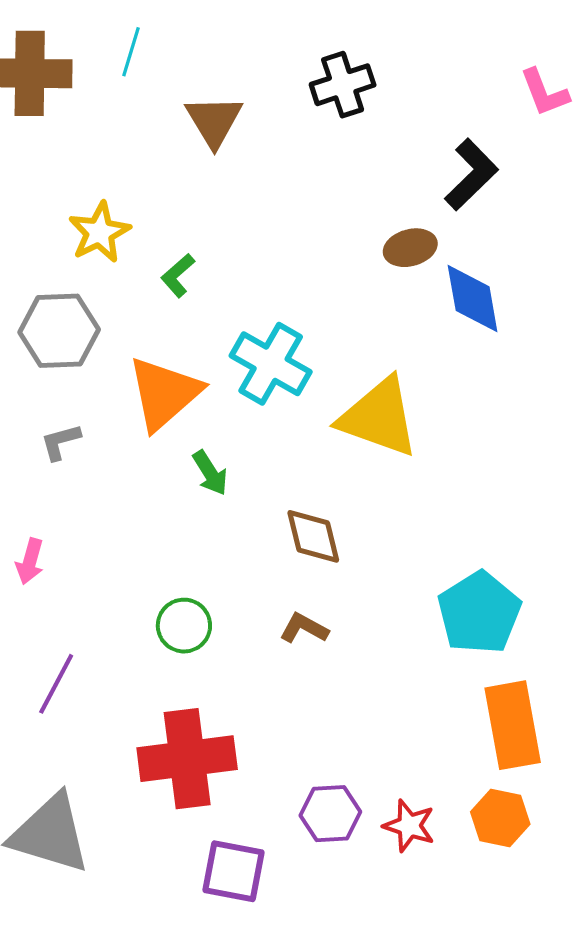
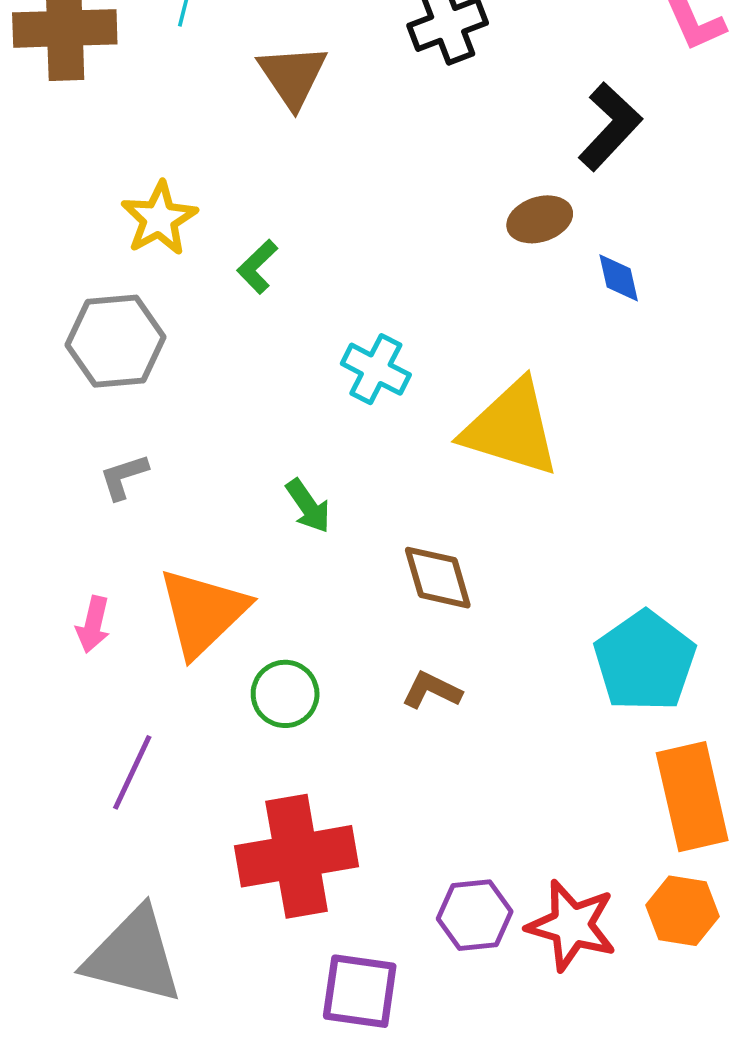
blue diamond: (473, 299) -> (619, 278), size x0.6
cyan cross: (271, 364) -> (376, 369), size x0.7
orange triangle: (164, 393) -> (203, 612), moved
red star: (409, 826) -> (572, 925), size x1.4

